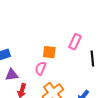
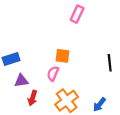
pink rectangle: (75, 42) -> (77, 14), moved

